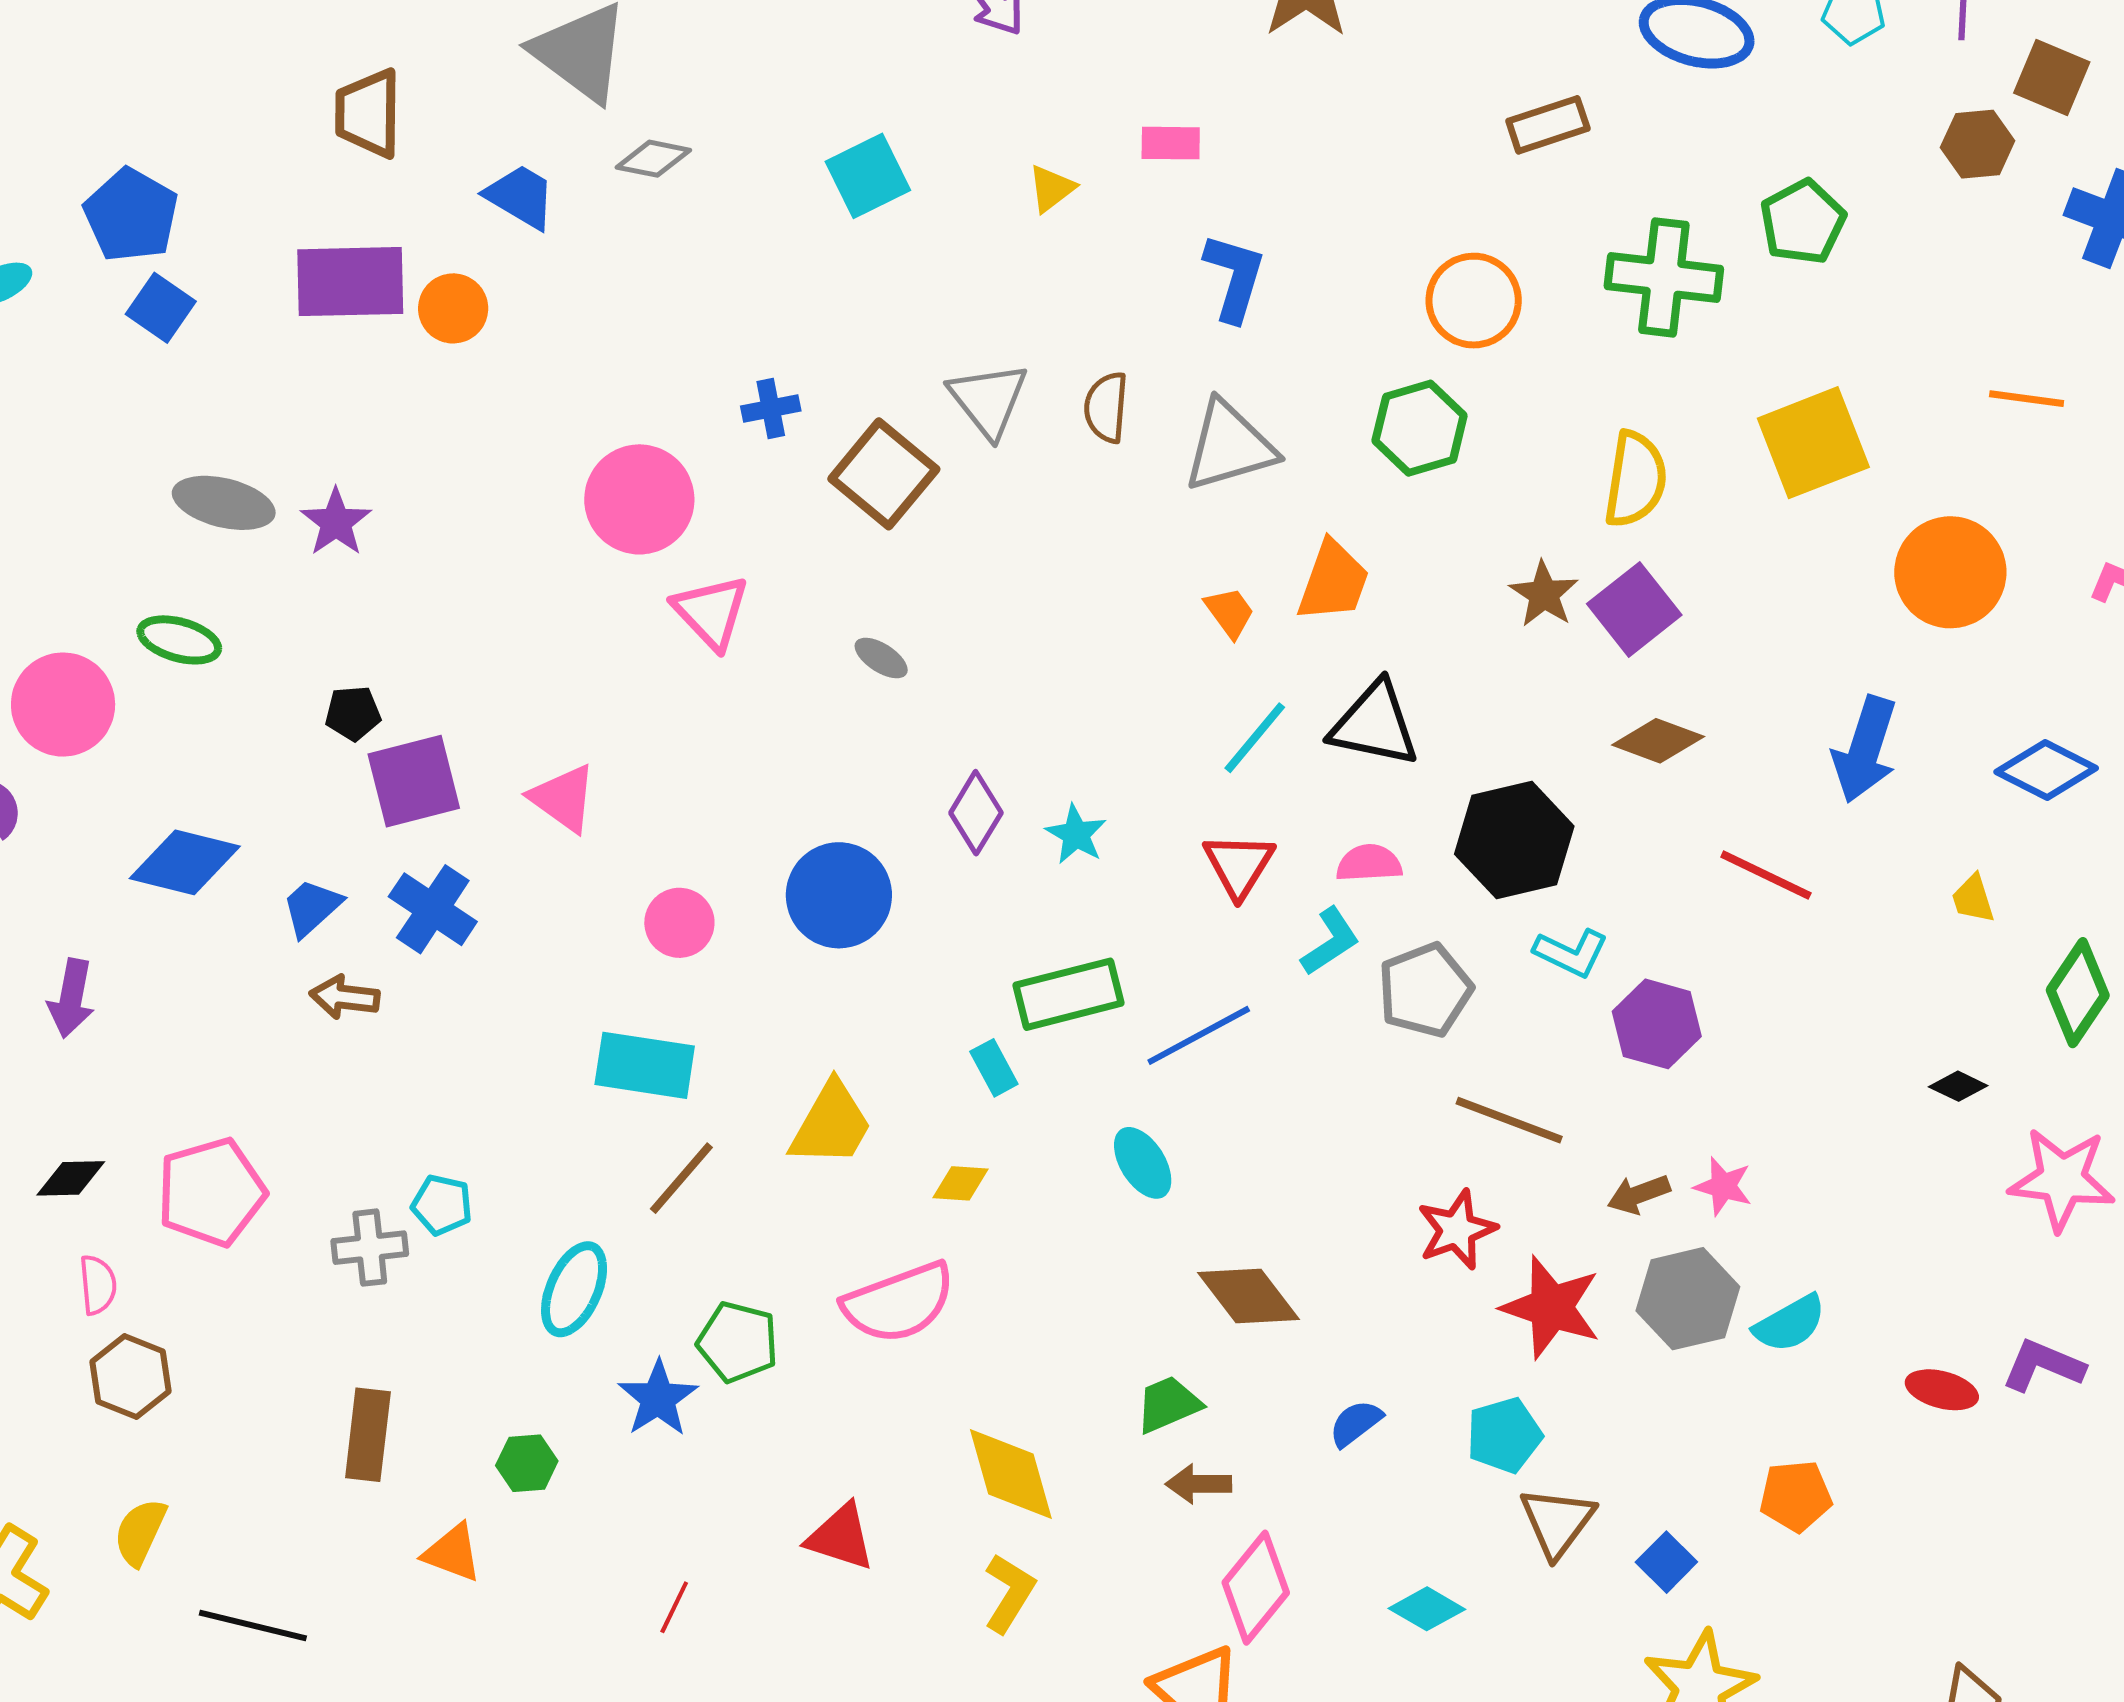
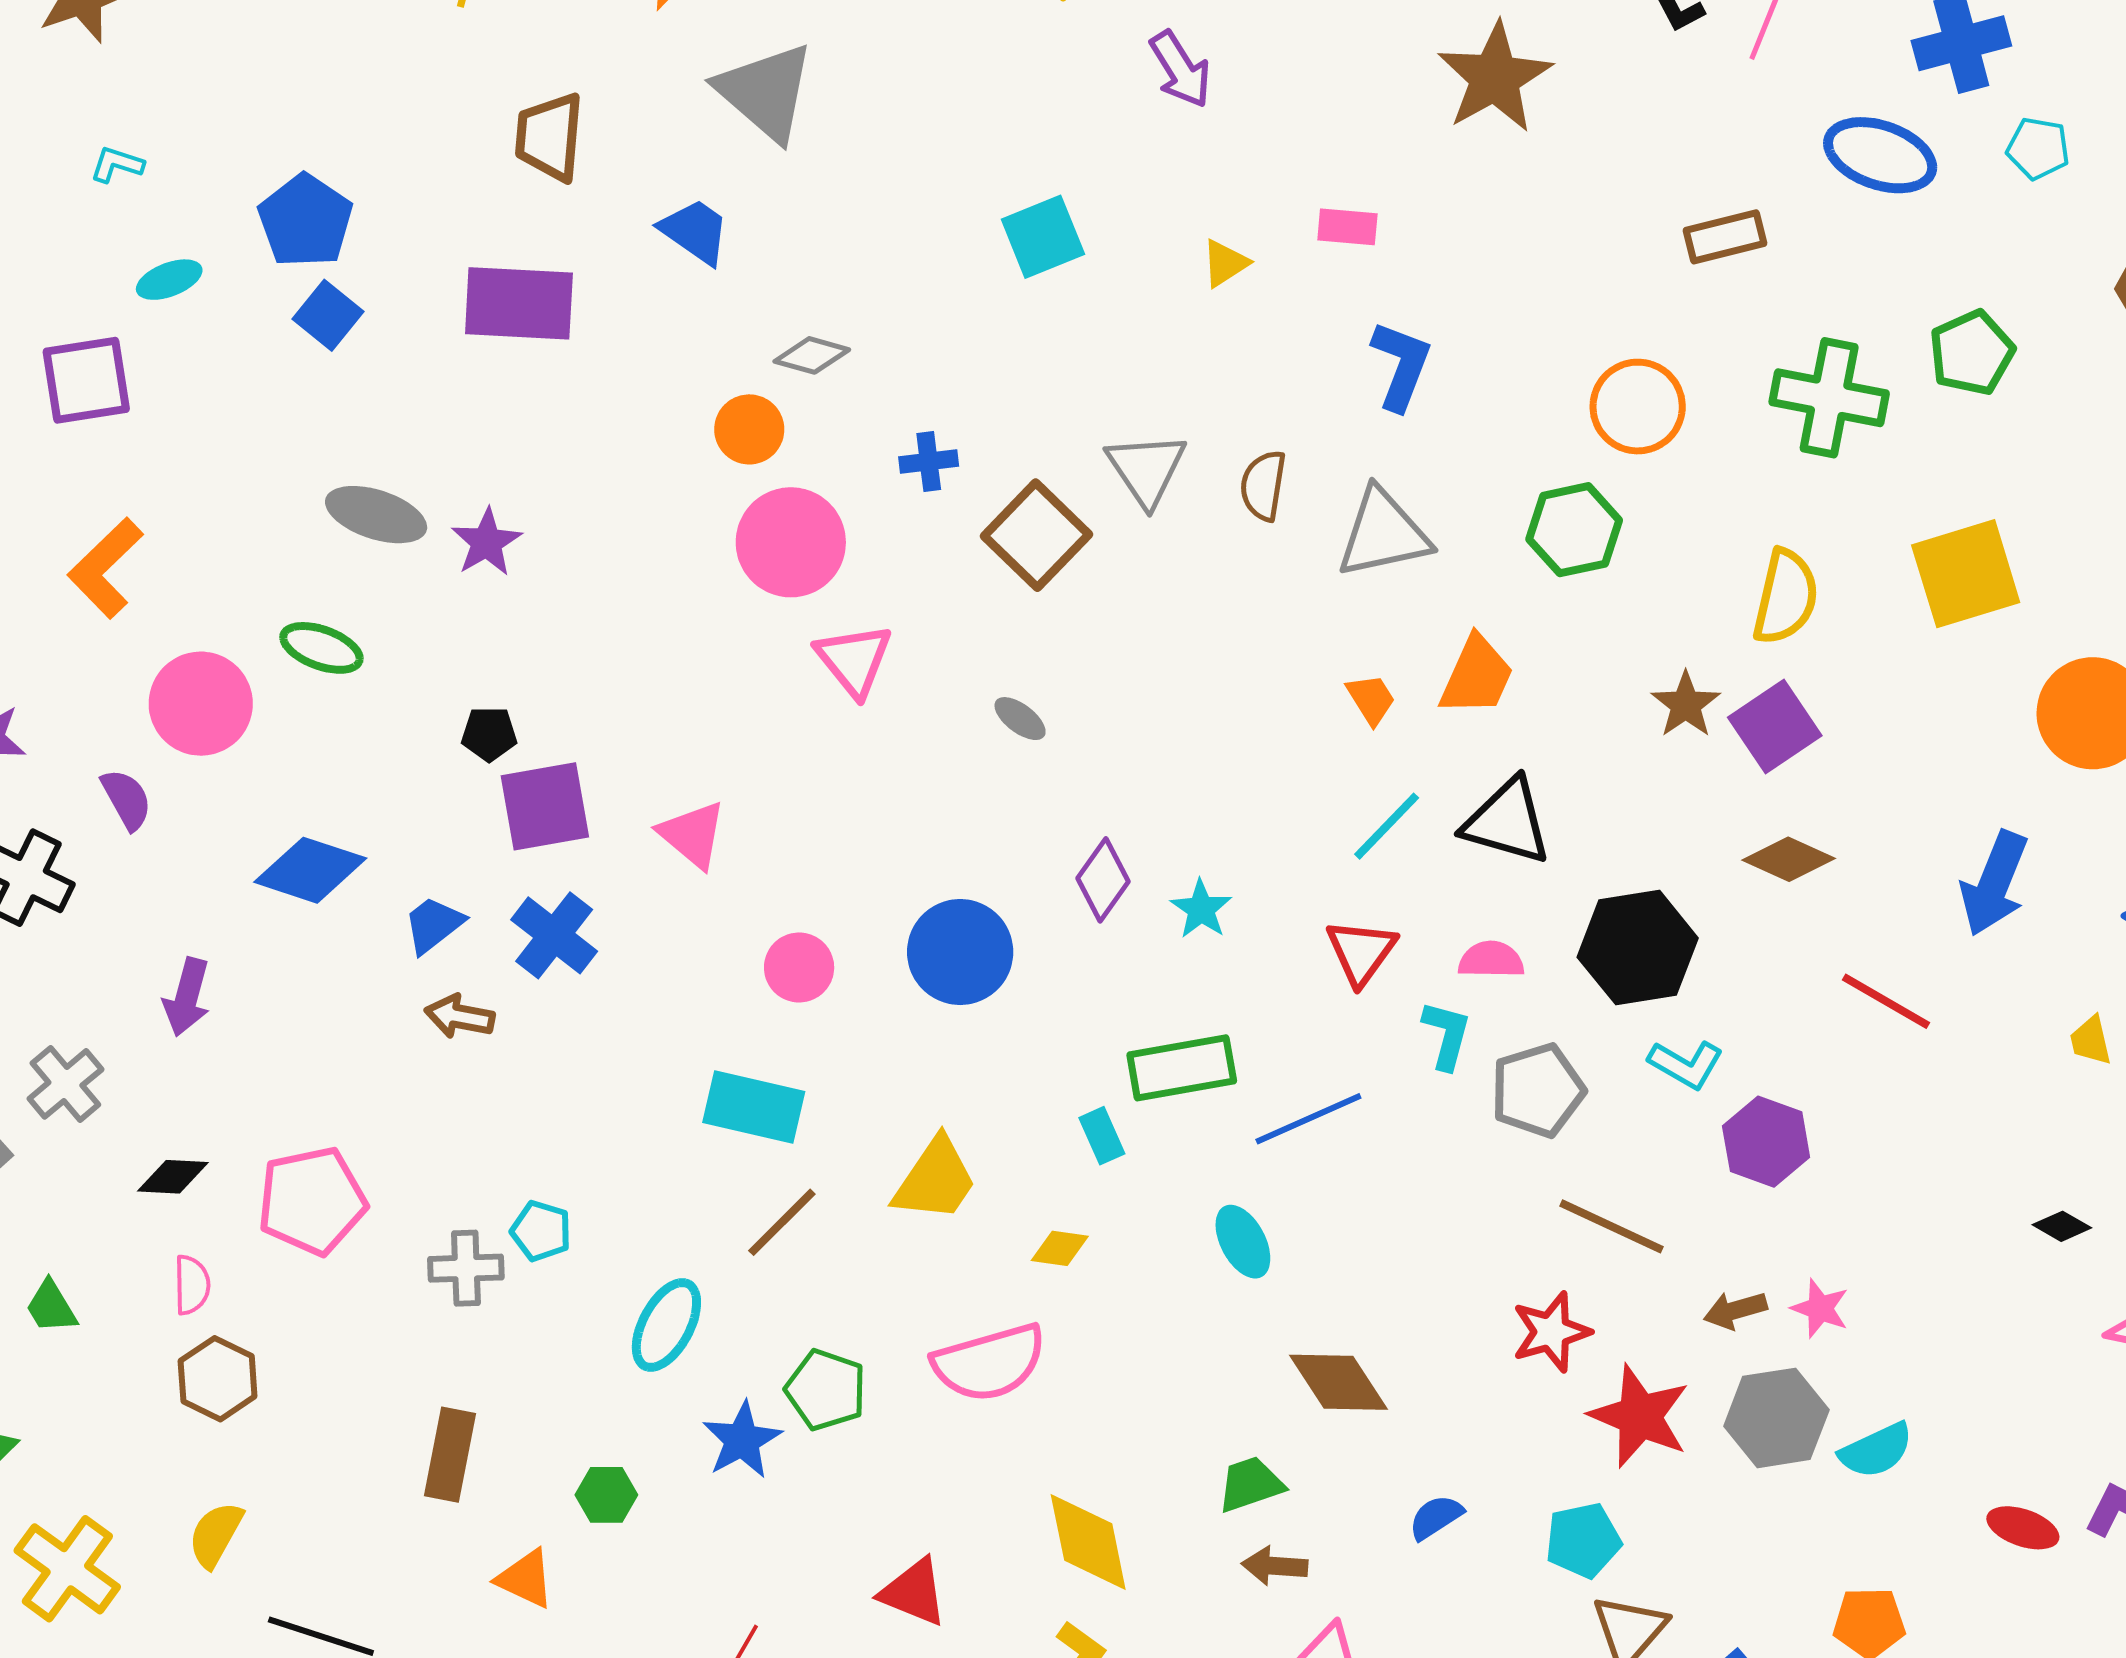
gray diamond: (653, 159) -> (812, 355), moved
orange circle: (453, 308) -> (749, 429), moved
cyan L-shape: (1330, 941) -> (1447, 1035), turned -46

